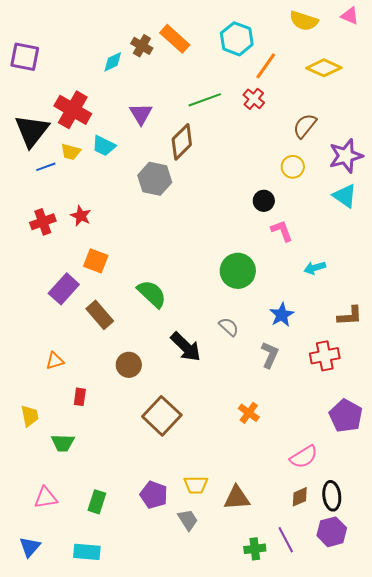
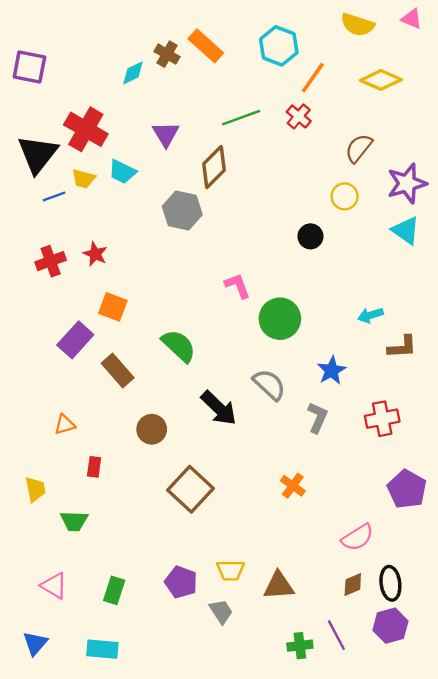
pink L-shape: (282, 231) -> (238, 286), moved
brown L-shape: (350, 316) -> (402, 347), moved
gray semicircle: (229, 327) -> (269, 385), size x1.4
pink triangle: (46, 498) -> (54, 586), turned 40

